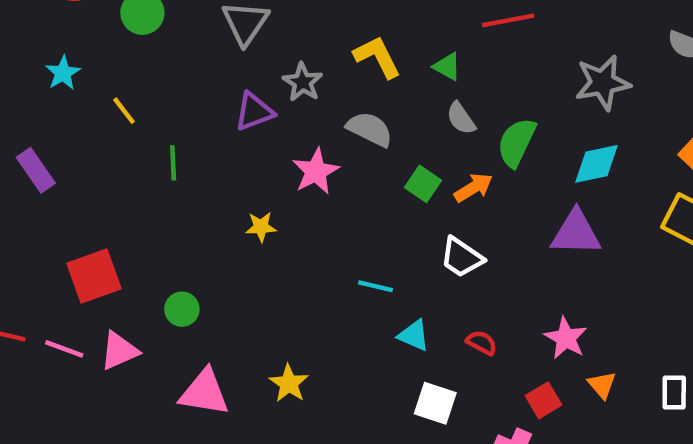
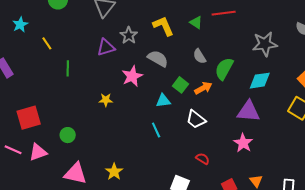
green triangle: (447, 67) -> (196, 22), moved
cyan line: (376, 286) -> (156, 130), turned 49
cyan triangle: (414, 335) -> (163, 101), moved, turned -35
pink star: (566, 338) -> (243, 143), moved

